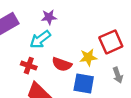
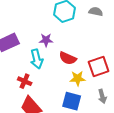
cyan arrow: (40, 39) -> (37, 59), turned -72
red semicircle: (62, 64) -> (68, 58), moved

